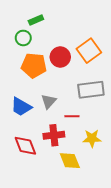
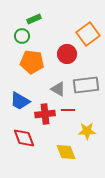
orange square: (89, 51) -> (88, 34), moved
red circle: (60, 57) -> (67, 54), moved
gray triangle: (49, 101) -> (58, 89), moved, turned -42
red cross: (54, 135) -> (45, 114), moved

